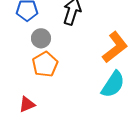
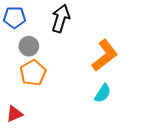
cyan semicircle: (113, 84) -> (103, 93), size x0.7

